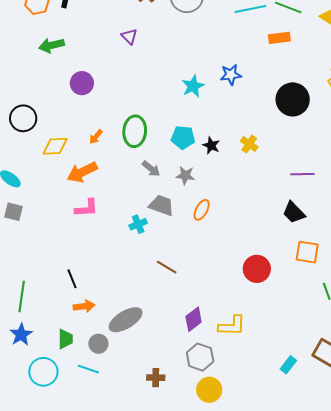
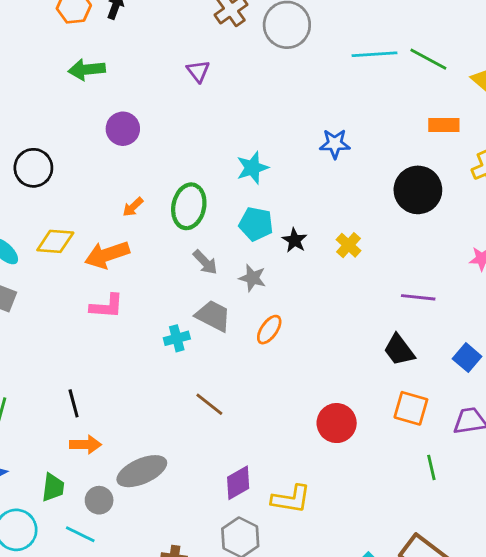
orange rectangle: (279, 38) -> (444, 125), moved
cyan star: (193, 86) -> (252, 168), moved
yellow diamond: (55, 146) -> (55, 241), moved

